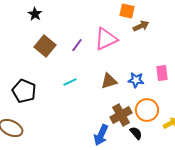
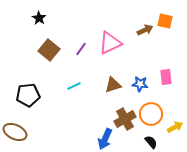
orange square: (127, 11) -> (165, 21), moved
black pentagon: (24, 91) -> (28, 95), turned -30
black semicircle: (136, 133) -> (151, 142), moved

